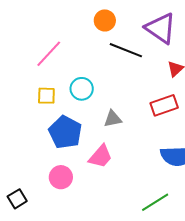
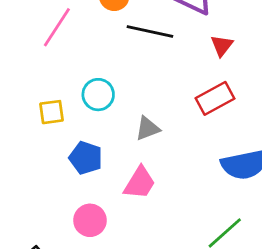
pink line: (49, 54) -> (57, 27), moved
blue pentagon: (65, 132) -> (86, 158), size x0.7

